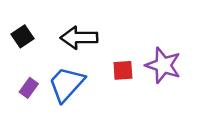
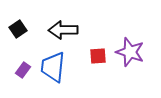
blue trapezoid: (66, 84) -> (53, 67), turned -36

